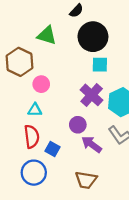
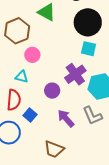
purple circle: (78, 125) -> (52, 91), moved

